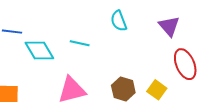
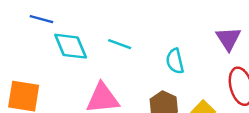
cyan semicircle: (119, 21) -> (175, 61), moved

